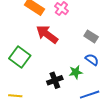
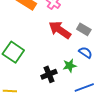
red arrow: (47, 34) -> (60, 30), moved

